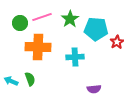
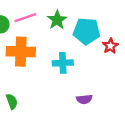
green semicircle: (30, 79) -> (12, 101), moved

